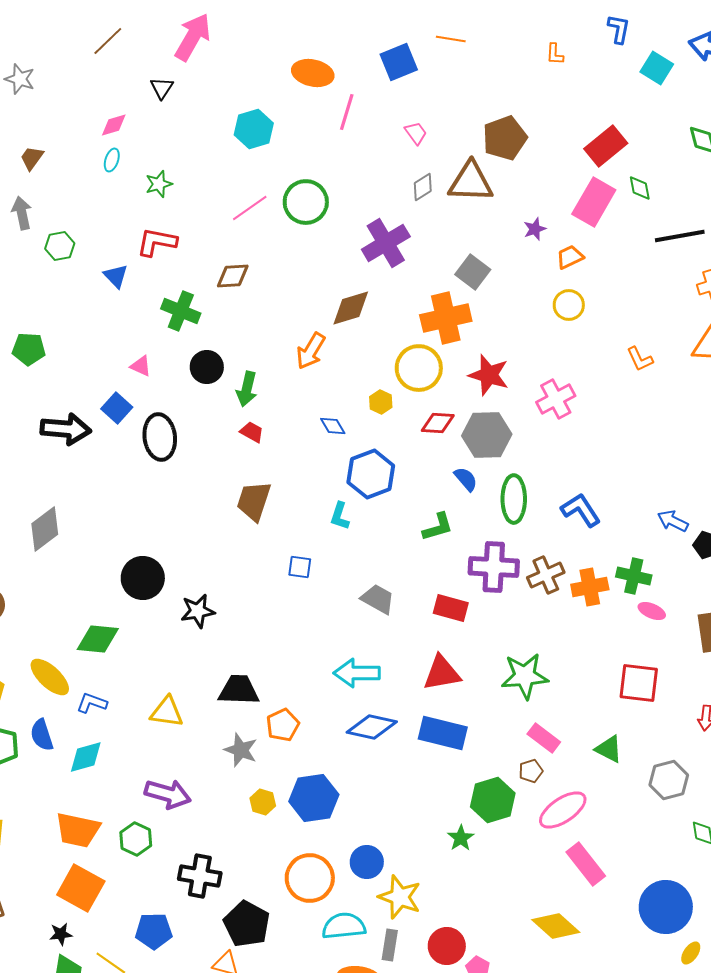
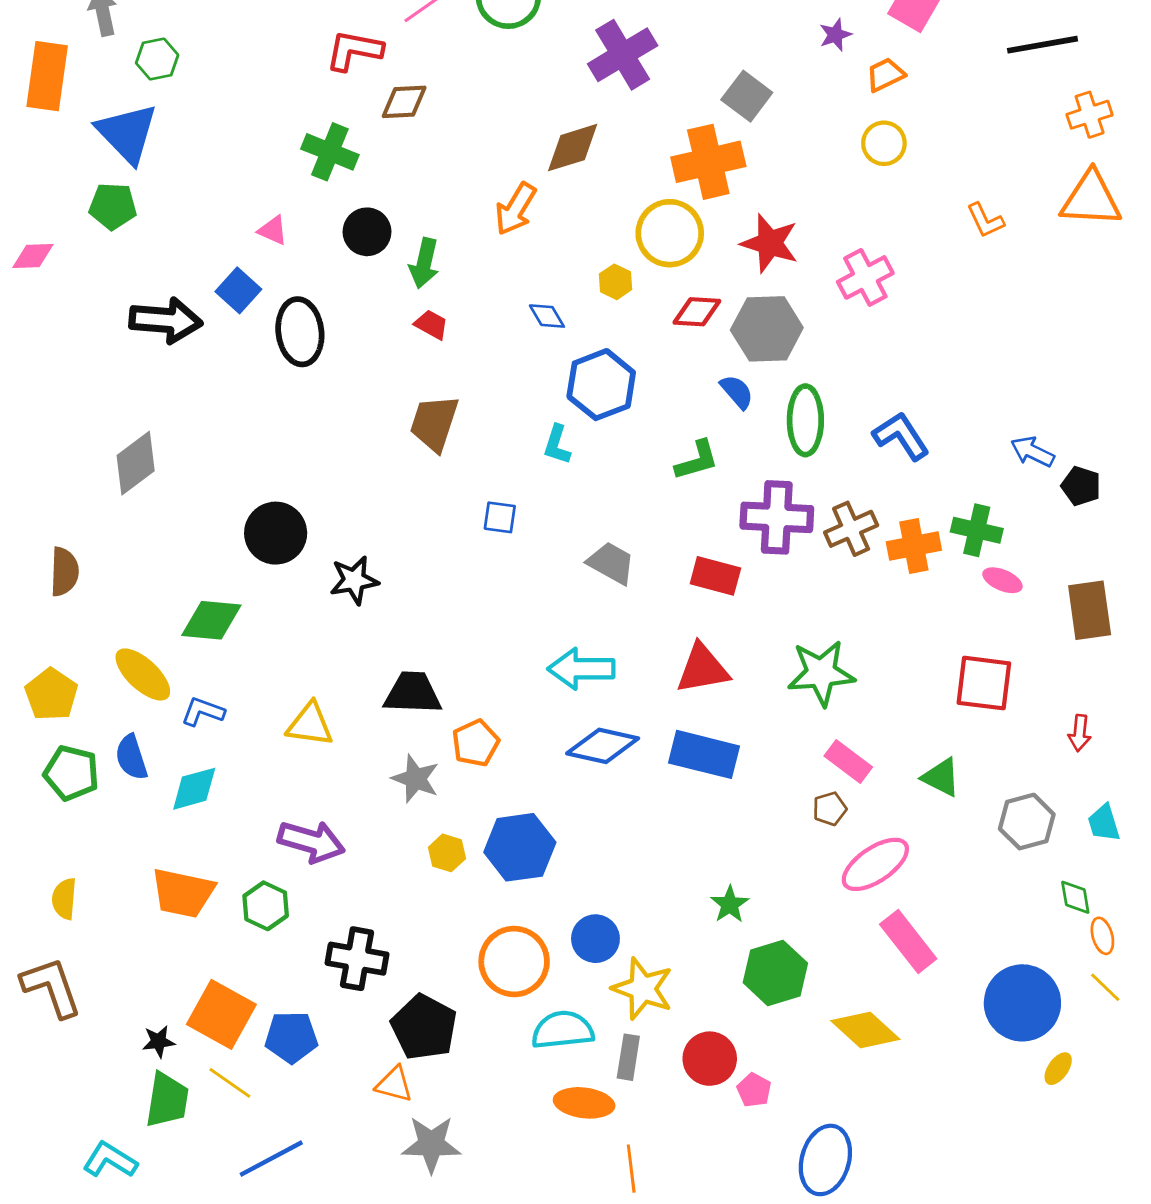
red L-shape: (157, 242) -> (354, 50), moved
blue triangle: (116, 276) -> (127, 133), moved, size x1.8
green hexagon: (493, 800) -> (775, 973), moved
orange square: (81, 888) -> (221, 1014), moved

